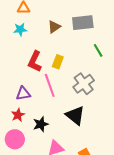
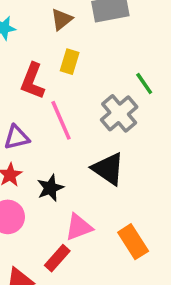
green line: (98, 50) -> (144, 84), moved
yellow rectangle: (58, 62) -> (70, 62), moved

